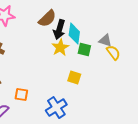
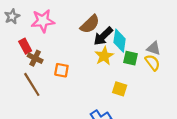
black arrow: (59, 30) -> (103, 36), turned 30
yellow semicircle: (113, 52) -> (152, 63), moved
orange square: (21, 94) -> (61, 70), moved

